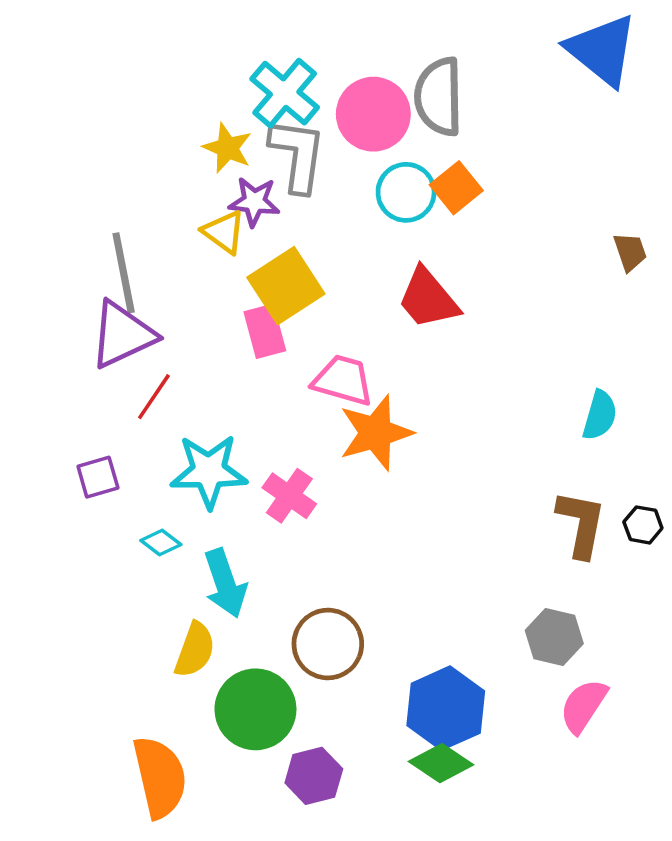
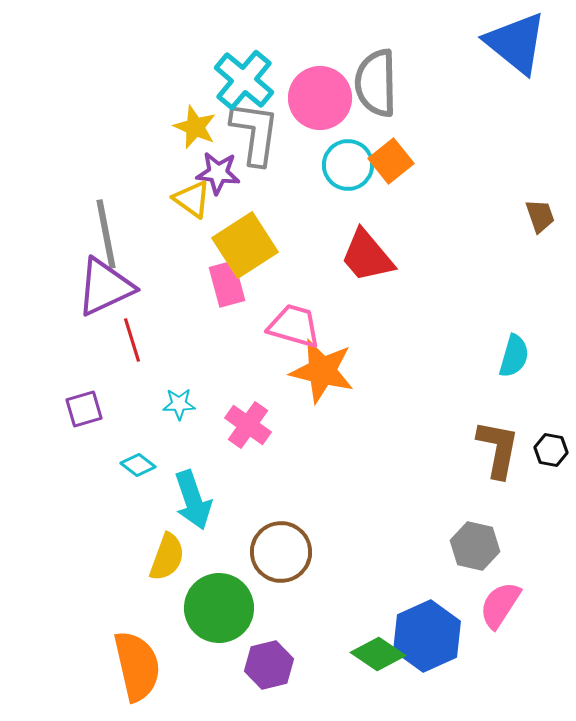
red line: (154, 397) -> (132, 340), turned -51
orange star: (376, 433) -> (322, 371), turned 30
cyan star: (209, 471) -> (179, 404), size x0.5
blue hexagon: (446, 708) -> (427, 636), moved

